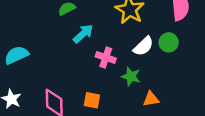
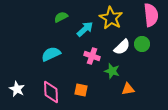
cyan arrow: (83, 34) -> (85, 29), moved
cyan semicircle: (16, 55) -> (51, 54), moved

